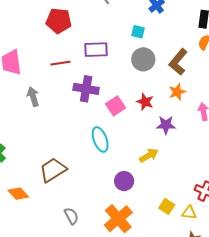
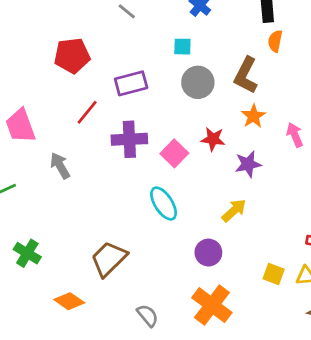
red line: (60, 63) -> (87, 112), turned -30

